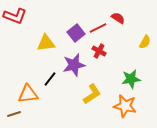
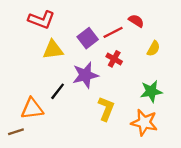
red L-shape: (15, 16) -> (41, 20), moved
yellow semicircle: (145, 42) -> (153, 49), moved
yellow L-shape: (92, 94) -> (106, 109), turned -35

